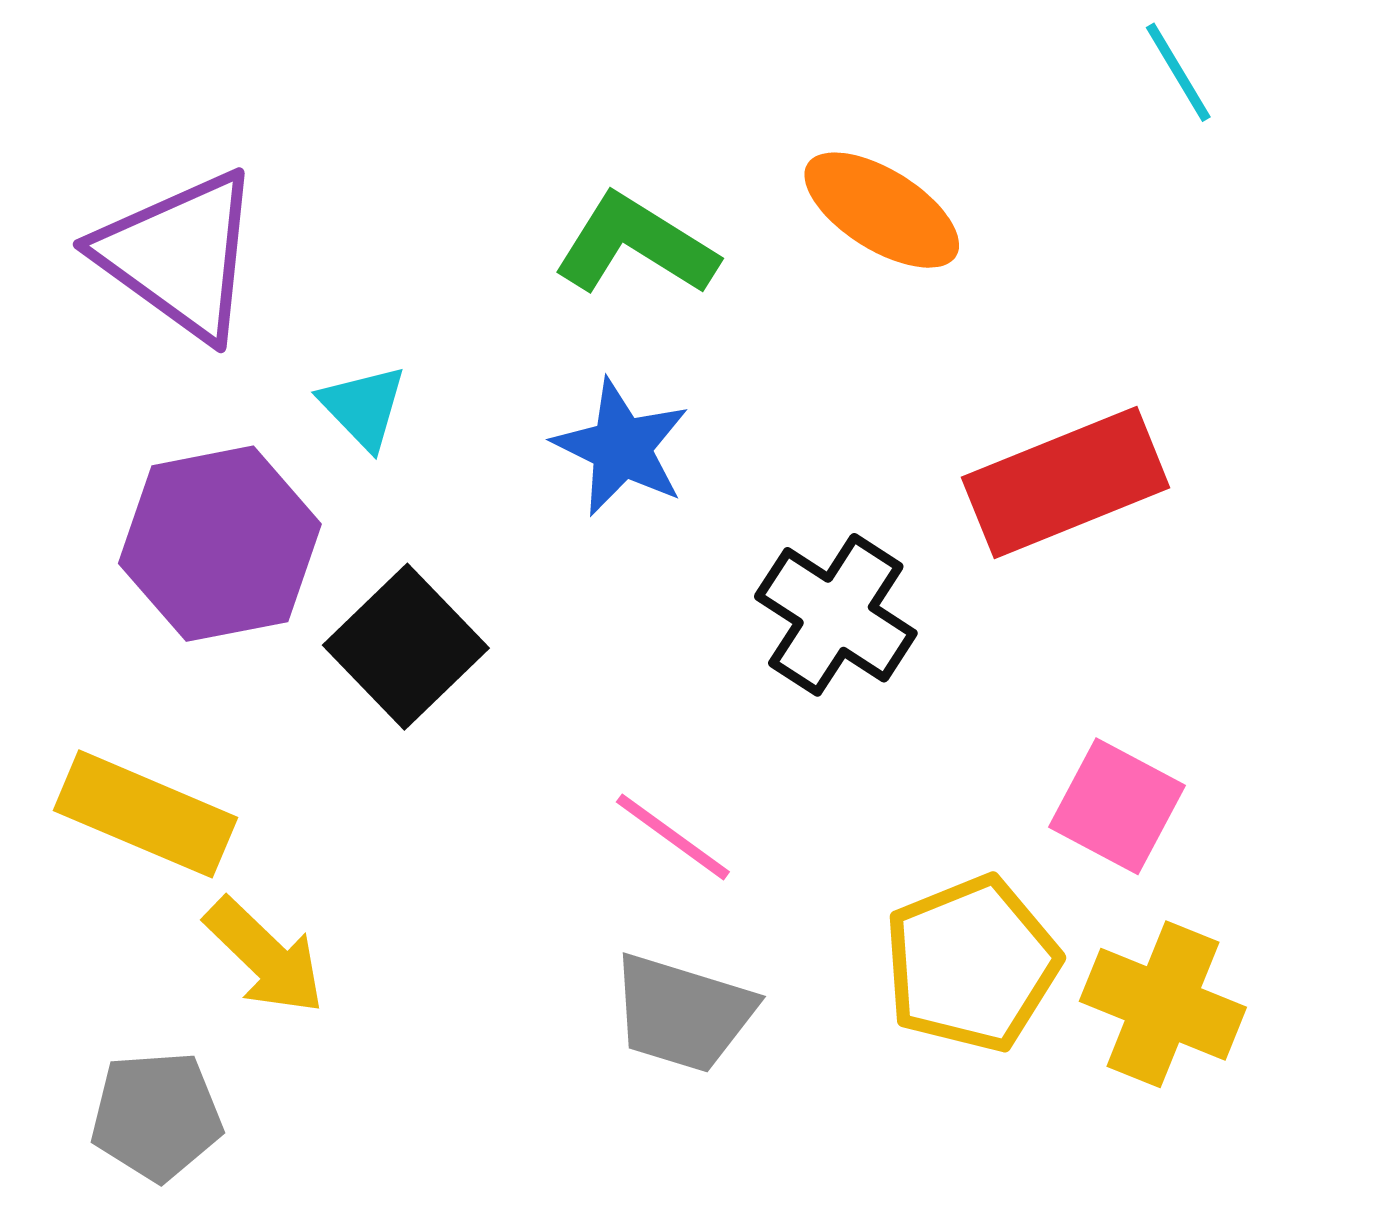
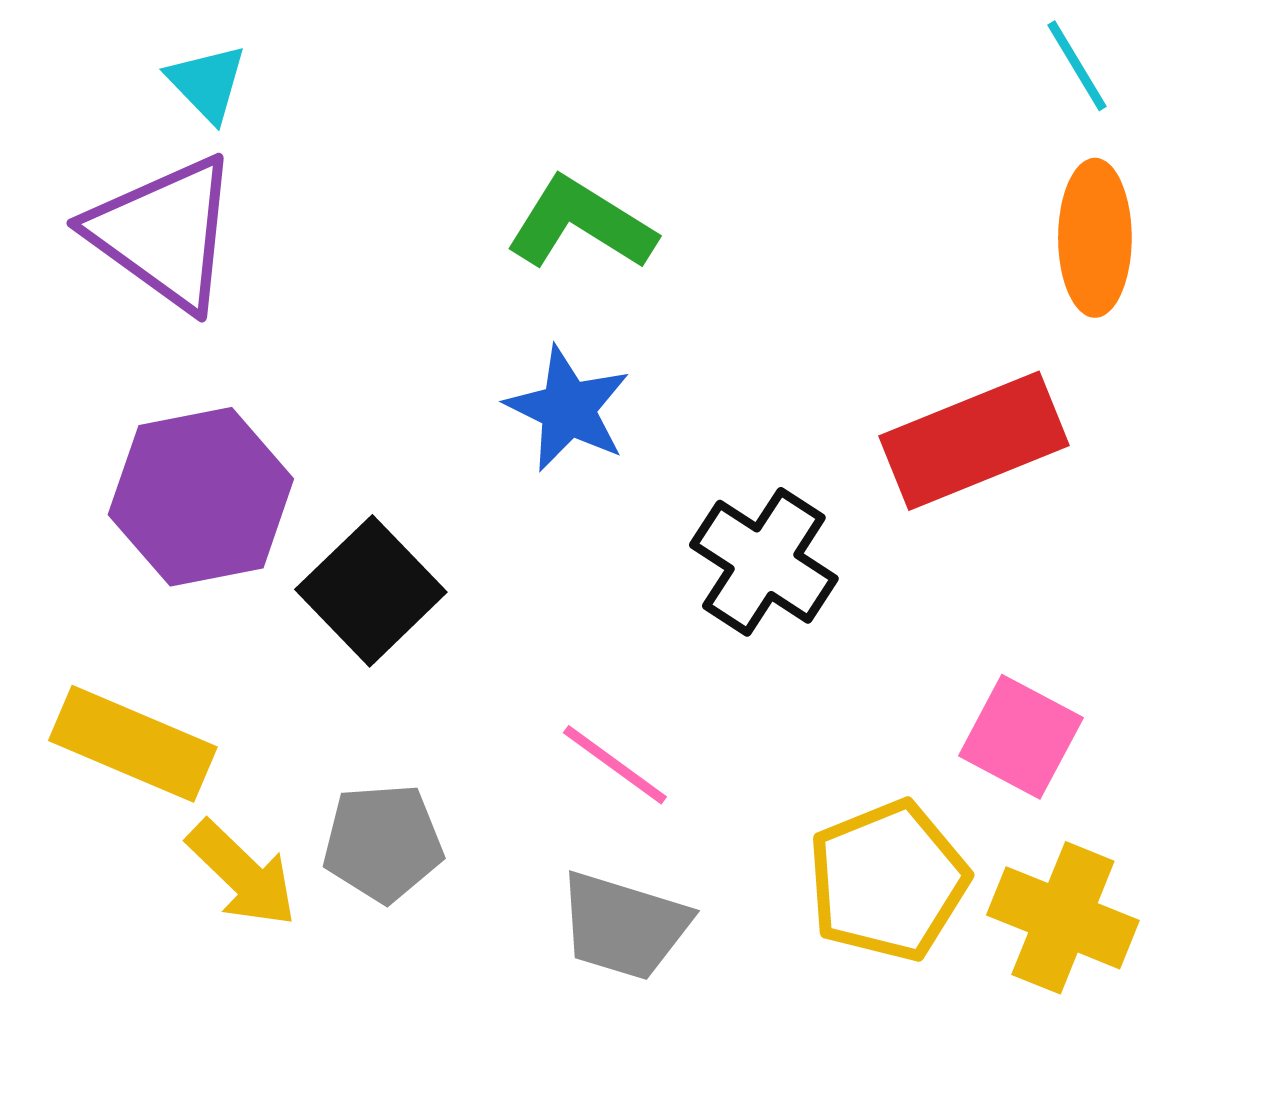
orange ellipse: (882, 210) -> (1095, 238), moved, turned 58
cyan triangle: (363, 407) -> (207, 83), moved
gray pentagon: (156, 1116) -> (383, 843), moved

